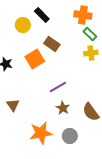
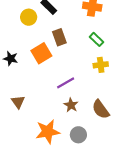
green rectangle: (90, 34) -> (96, 39), moved
brown rectangle: (52, 44) -> (59, 37), turned 35
yellow cross: (91, 53) -> (101, 65), moved

